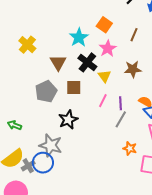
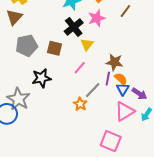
brown triangle: (58, 63) -> (14, 17), moved
brown star: (133, 69) -> (114, 62), moved
purple line: (120, 103) -> (108, 79), moved
orange star: (130, 148) -> (80, 104), moved

